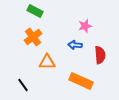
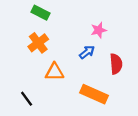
blue arrow: (75, 45) -> (87, 52), turned 136

